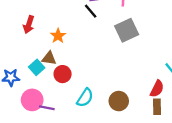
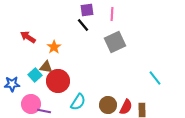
red arrow: (29, 25) -> (28, 37), turned 105
red circle: (63, 74) -> (58, 81), size x1.5
red semicircle: (157, 89) -> (126, 107), moved

